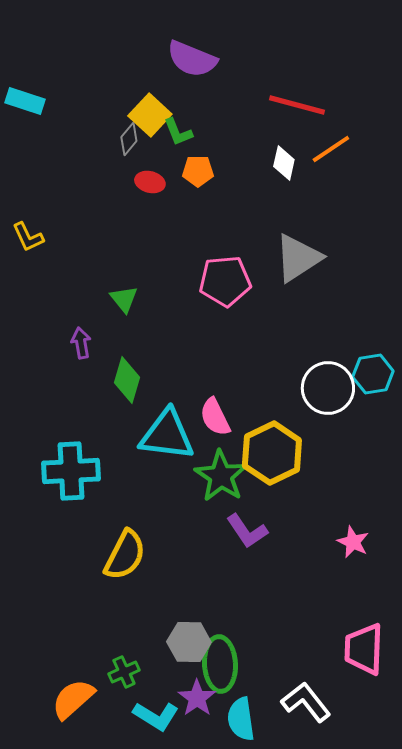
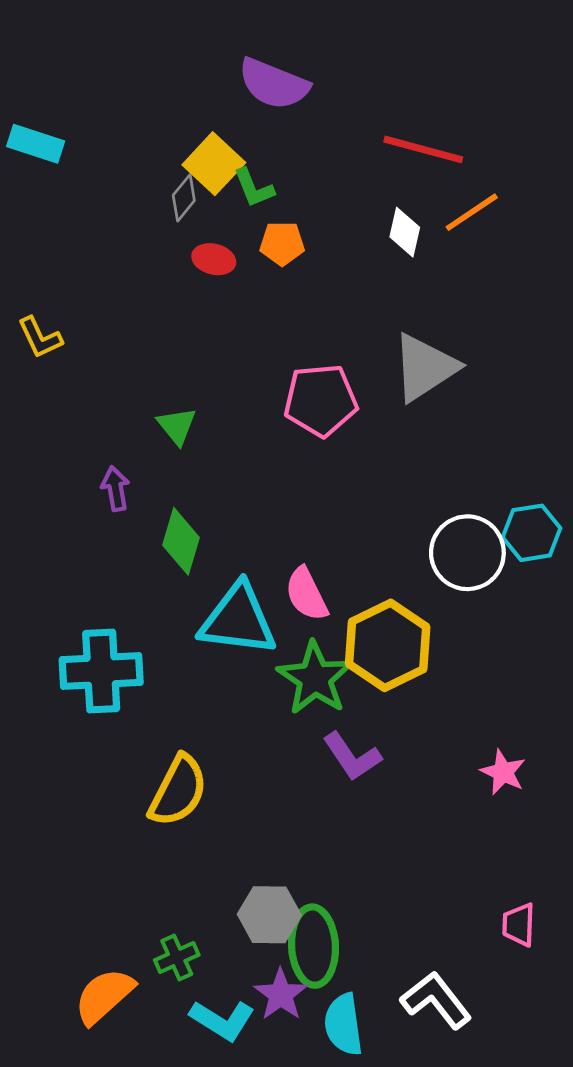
pink trapezoid: (364, 649) -> (519, 925), size x0.6

